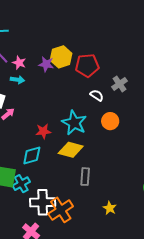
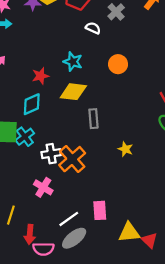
orange circle: (110, 121) -> (118, 64), moved
cyan star: (74, 123) -> (73, 62), size x0.7
white cross: (43, 202) -> (51, 154), size x0.7

